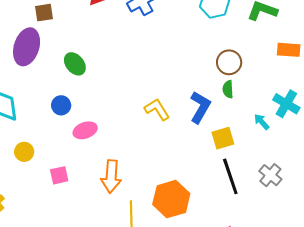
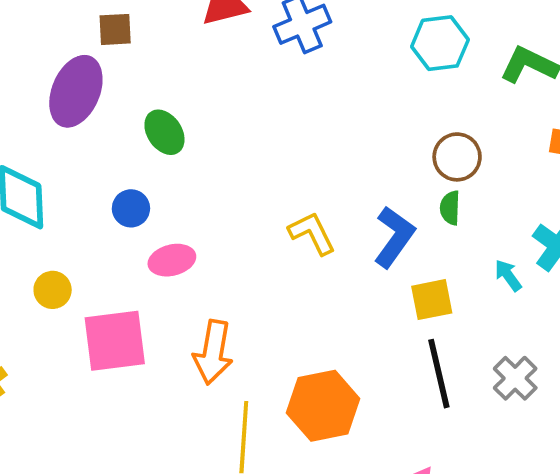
pink square: (59, 175) -> (115, 341), size x1.8

